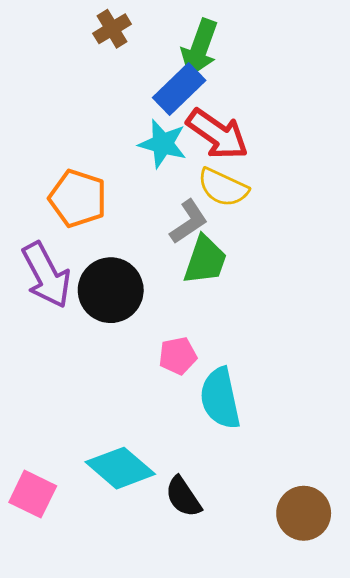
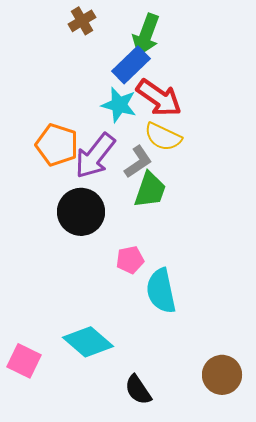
purple arrow: (46, 275) -> (95, 156), moved, turned 66
black semicircle: (183, 497) -> (138, 390), moved

